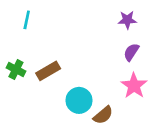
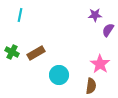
purple semicircle: (131, 52) -> (108, 30), moved
brown semicircle: (103, 115) -> (91, 86), moved, turned -42

